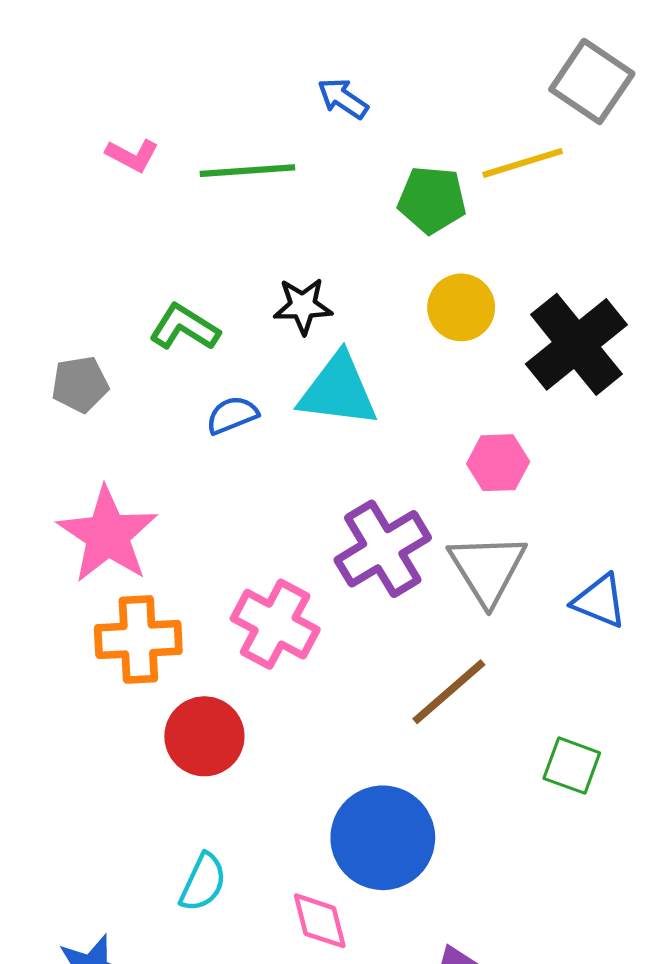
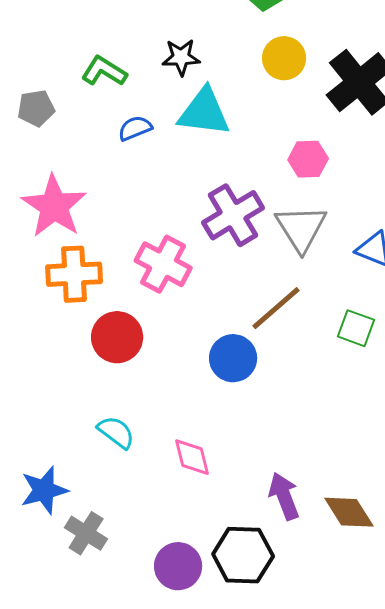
green square: (572, 766) -> (356, 328), moved
blue circle: (383, 838) -> (233, 358), moved, size x0.7
cyan semicircle: (203, 882) -> (116, 432), turned -78

